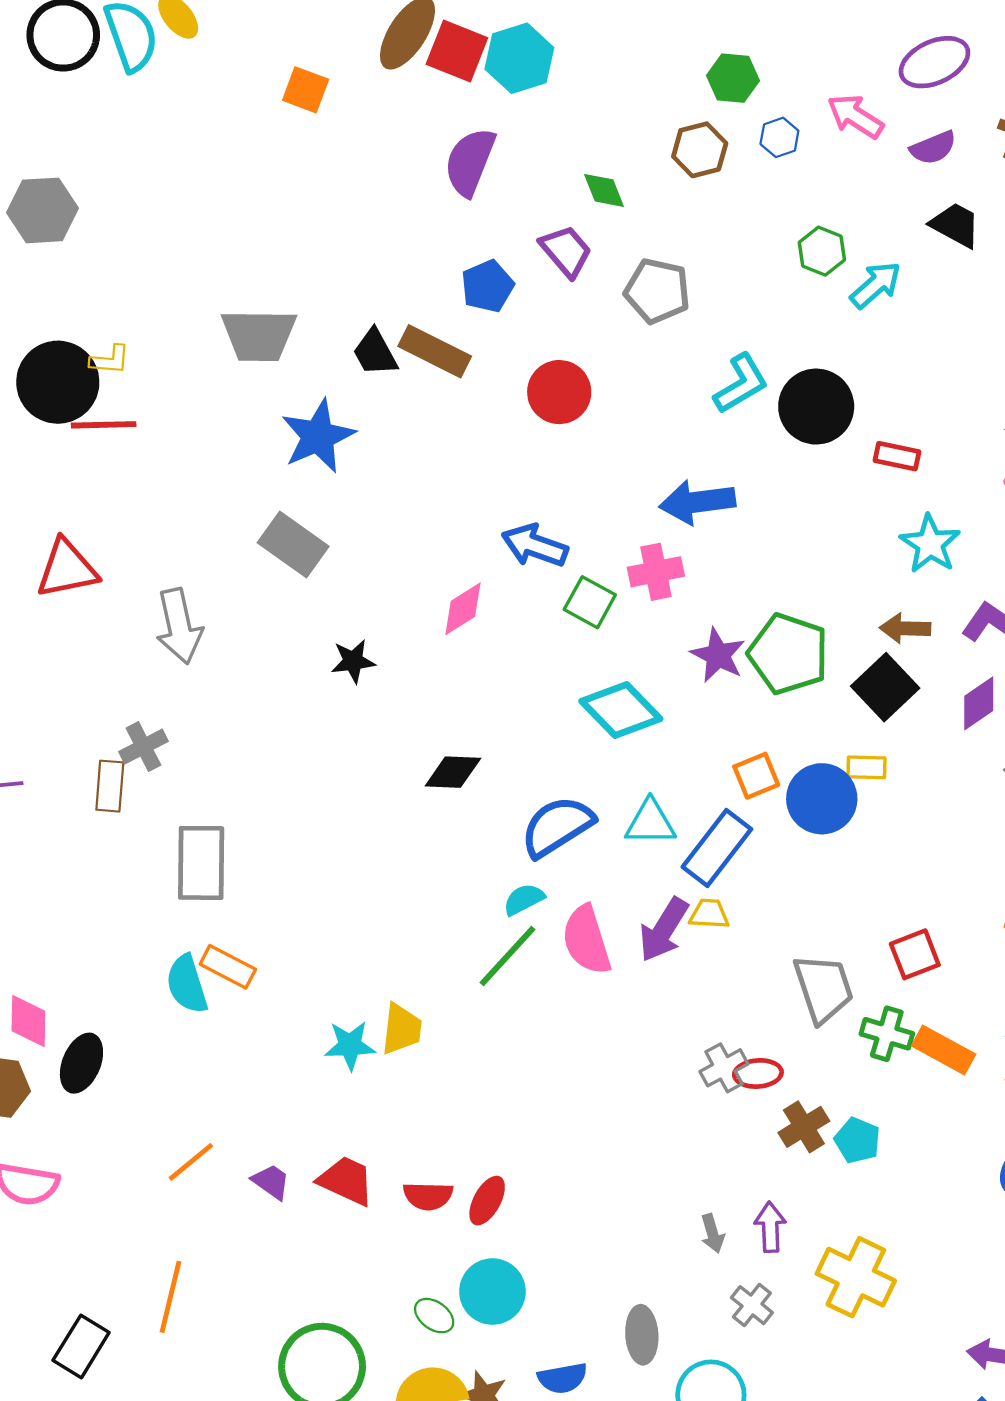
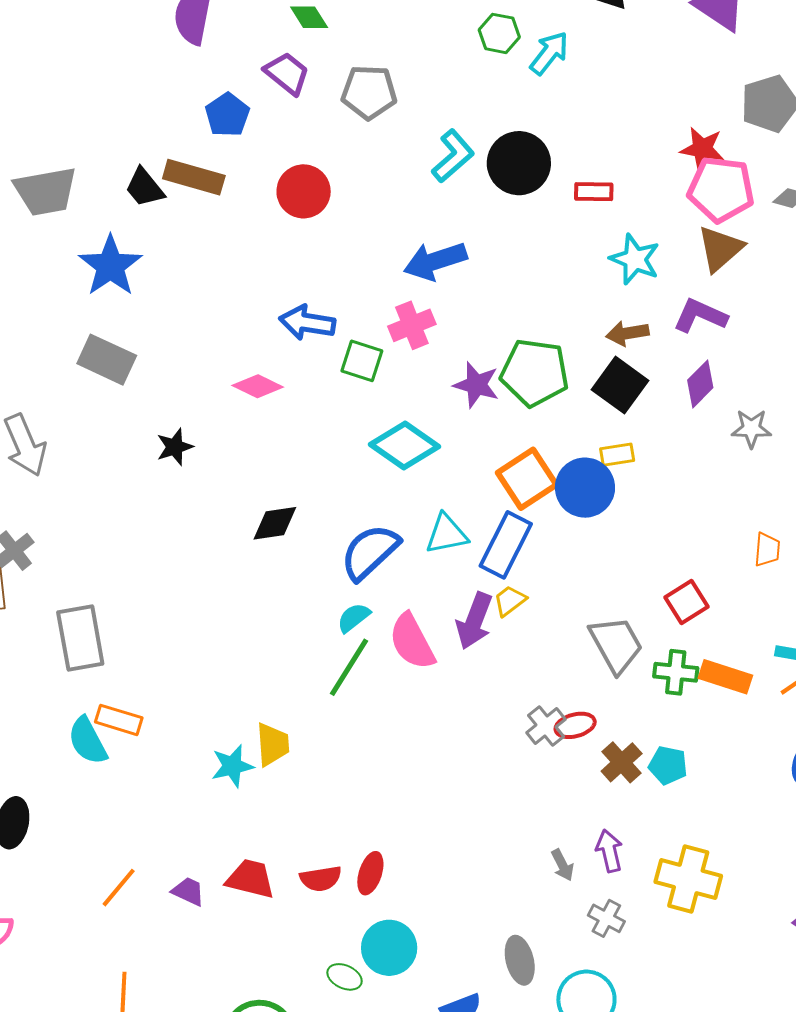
pink diamond: (463, 609) -> (258, 386), turned 69
orange square: (756, 776) -> (527, 479), size x1.5
yellow trapezoid: (709, 914) -> (510, 601), turned -30

